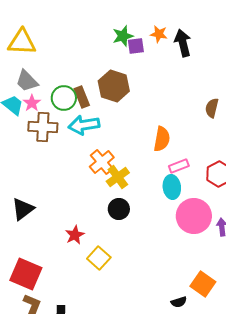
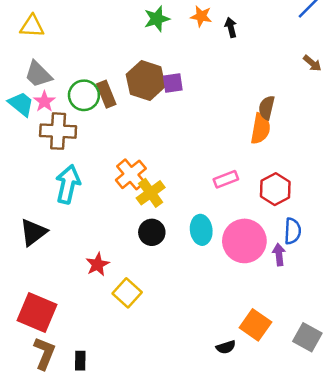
yellow triangle: (22, 42) -> (32, 26), size x0.7
black arrow: (183, 43) -> (231, 27), size x0.6
purple square: (136, 46) -> (173, 83), moved
cyan arrow: (84, 125) -> (68, 184), moved, turned 112
orange semicircle: (162, 139) -> (260, 129), moved
cyan ellipse: (172, 187) -> (201, 230), moved

